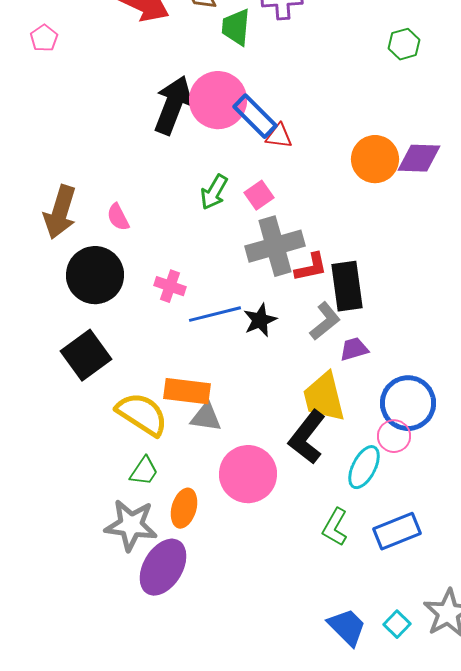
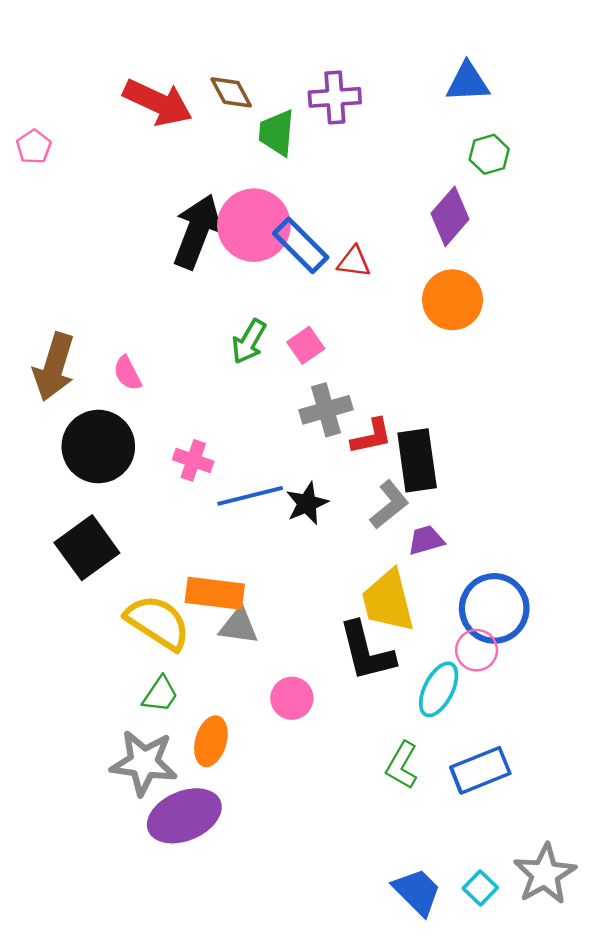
red triangle: (279, 136) -> (354, 262), moved
purple diamond: (419, 158) -> (450, 216), moved, turned -51
gray cross: (275, 246) -> (326, 410), size x0.7
black L-shape: (307, 437) -> (366, 651), turned -52
pink circle: (248, 474) -> (292, 698), size x0.6
purple ellipse: (163, 567) -> (184, 816), turned 36

